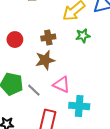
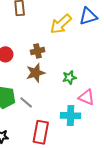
green star: (83, 36) -> (69, 77), moved
pink triangle: (62, 85) -> (86, 97), moved

